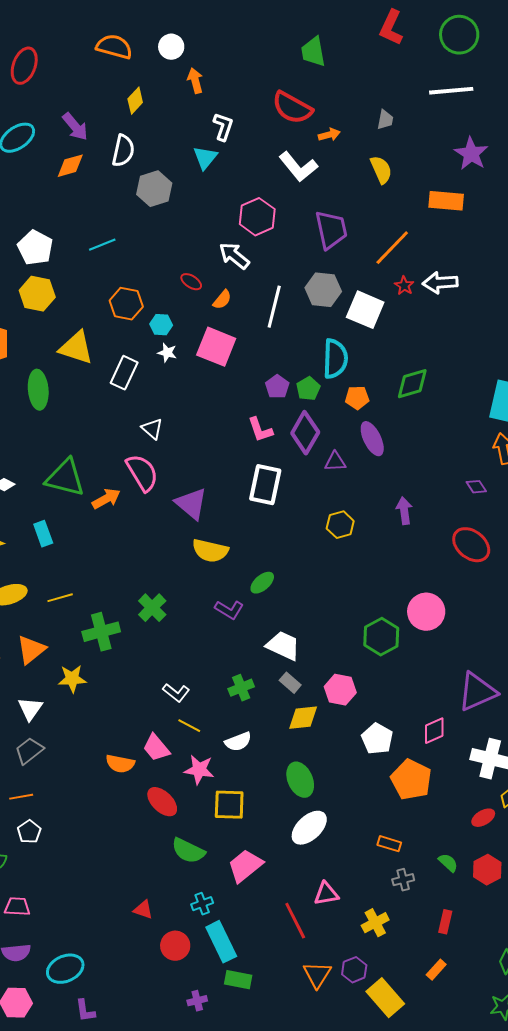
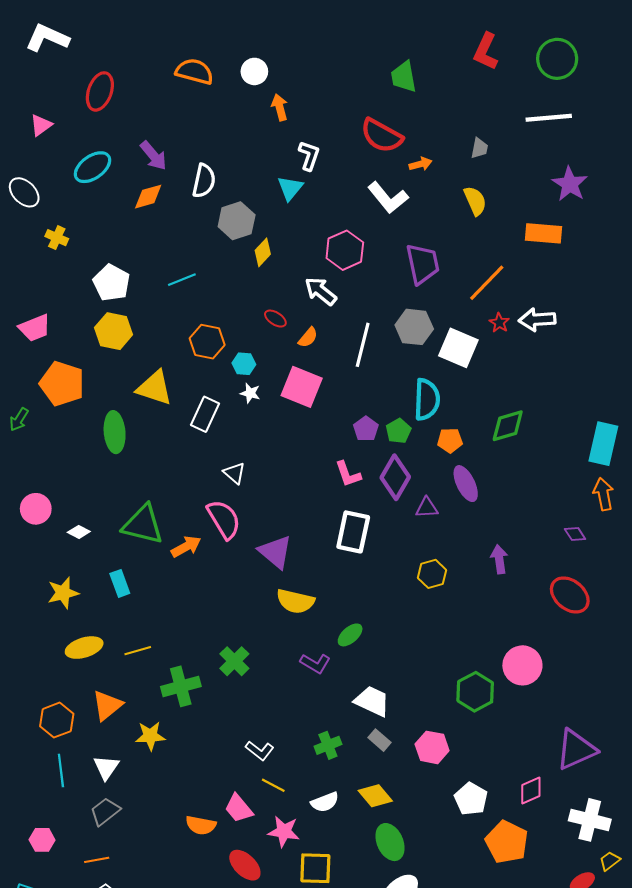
yellow diamond: (135, 101) -> (263, 252), moved
yellow diamond: (303, 718) -> (375, 796), moved, turned 56

